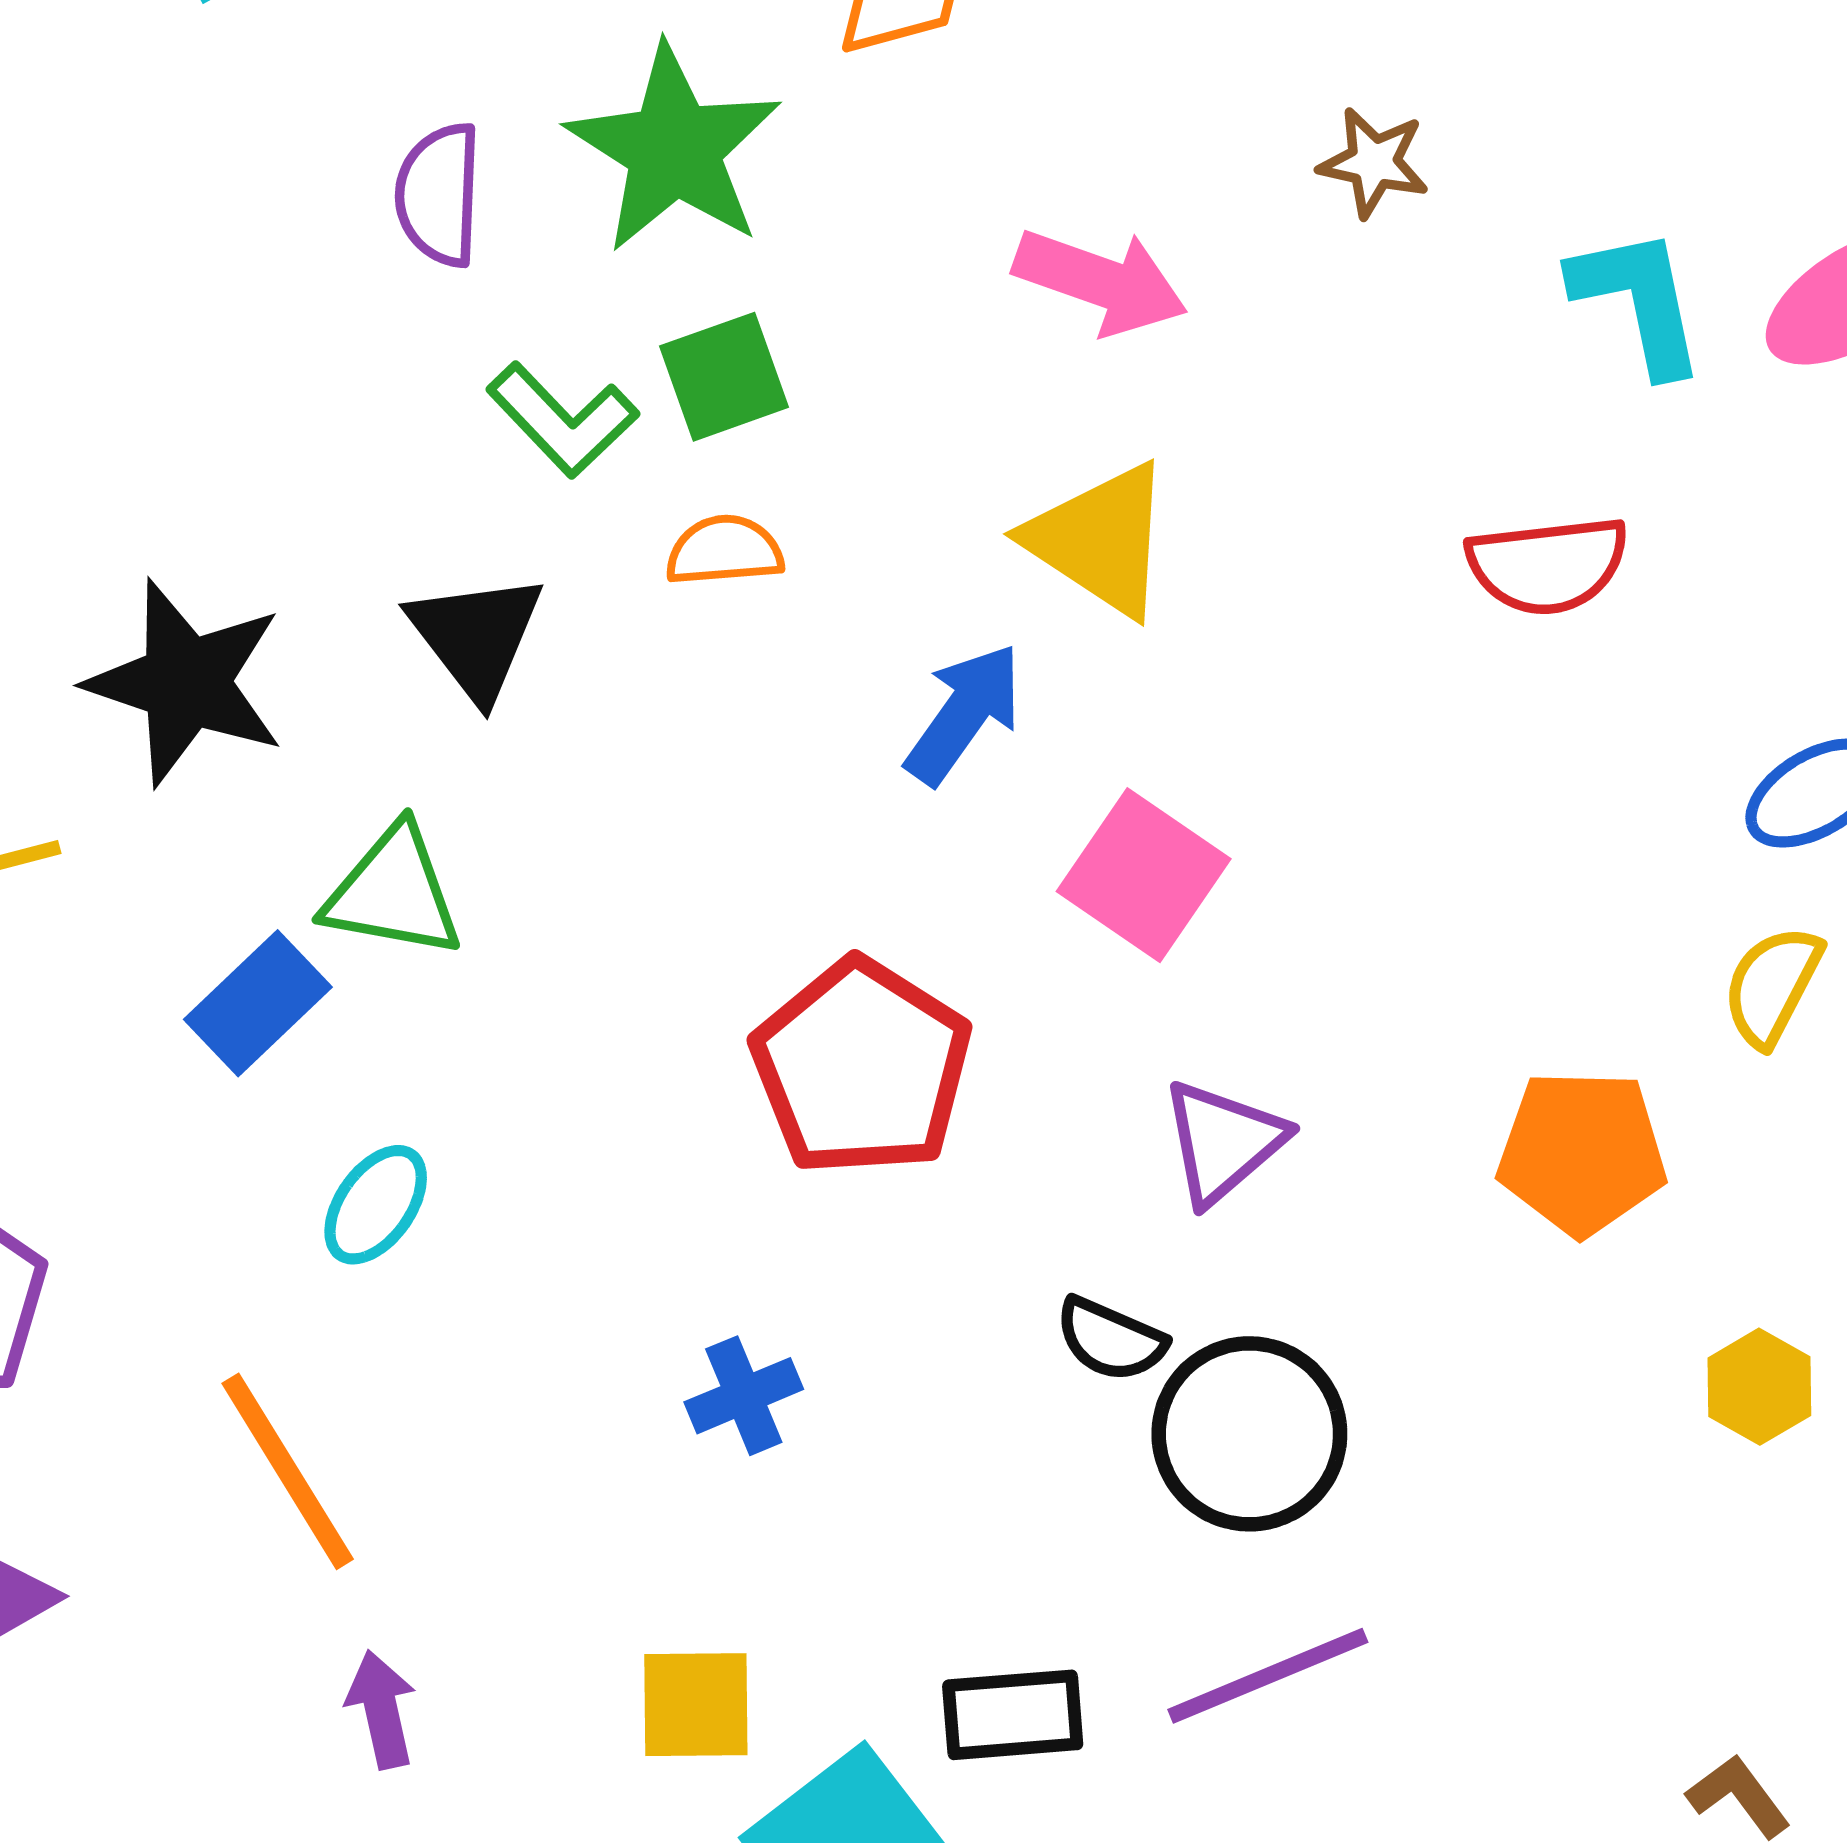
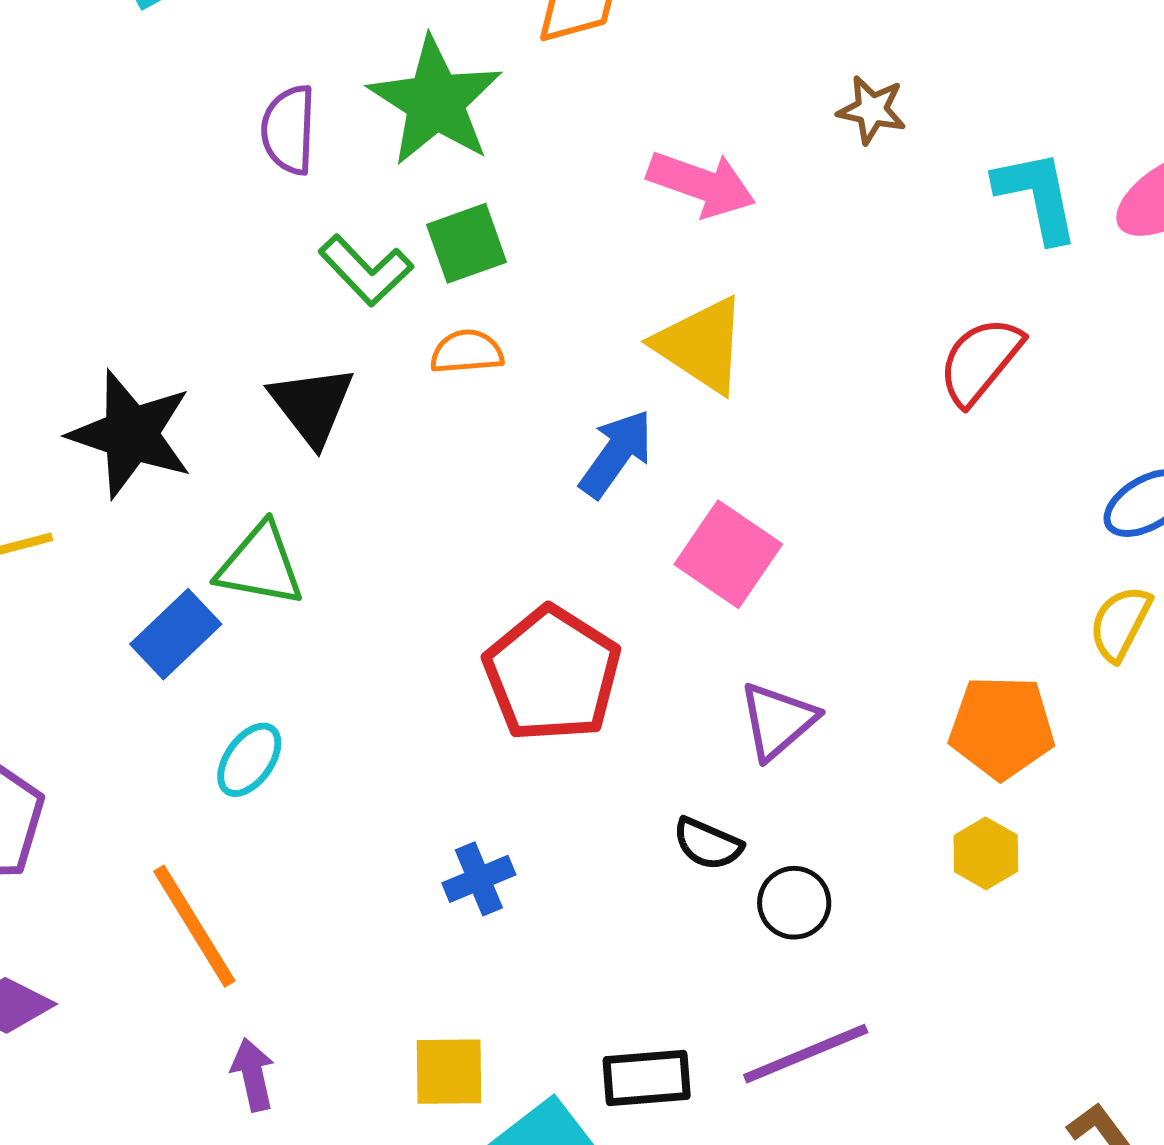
red semicircle: (1548, 565) -> (980, 361), turned 136
yellow hexagon: (1759, 1387) -> (986, 853), moved
black circle: (1249, 1434) -> (794, 903), size x0.6

